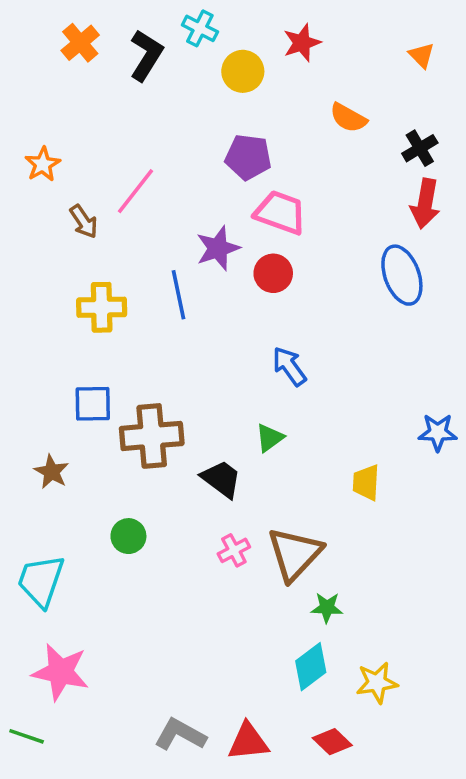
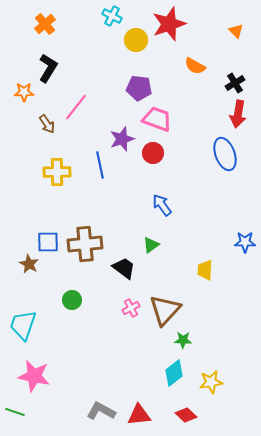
red star: (302, 43) -> (169, 24), size x1.6
black L-shape: (146, 55) -> (48, 68), moved
orange star: (43, 164) -> (24, 92), turned 30
blue square: (93, 404) -> (48, 242), moved

